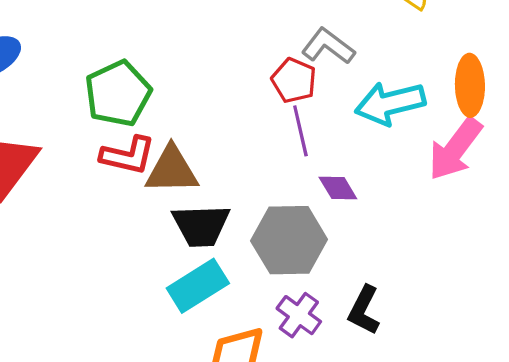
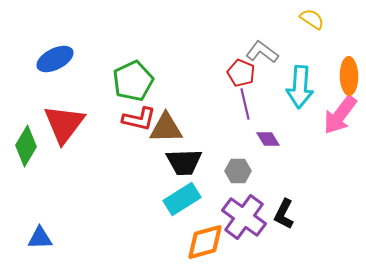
cyan arrow: (390, 103) -> (300, 87), turned -72
gray hexagon: (289, 240) -> (238, 171), size x0.6
purple cross: (299, 315) -> (244, 217), size x1.6

